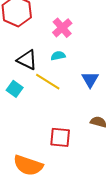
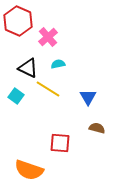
pink cross: (62, 28) -> (48, 37), moved
blue triangle: (90, 80) -> (88, 97), moved

